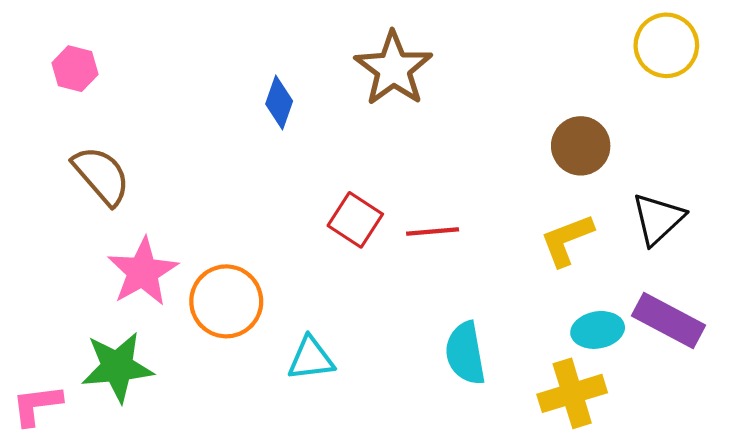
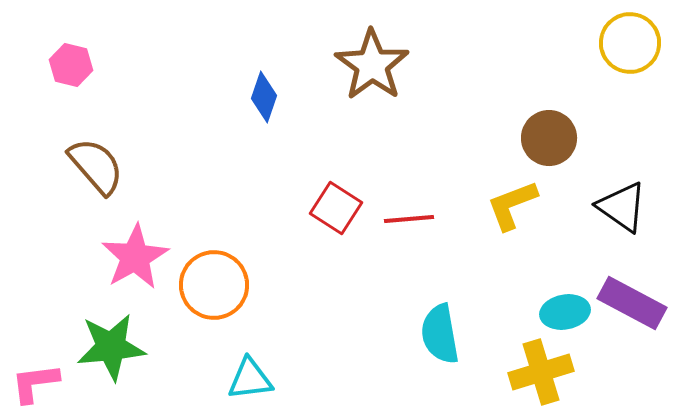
black triangle: (658, 219) -> (622, 207), turned -42
yellow L-shape: (567, 240) -> (512, 205), moved
cyan triangle: (311, 359) -> (250, 379), moved

